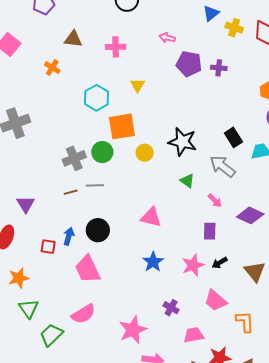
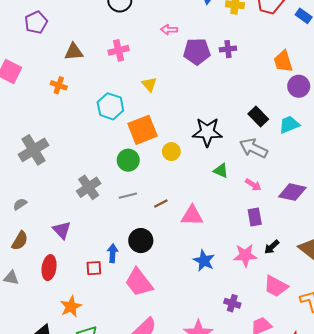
gray cross: (74, 158) -> (89, 187), moved
brown line: (71, 192) -> (161, 203), moved
pink star: (193, 265) -> (245, 255), turned 30

